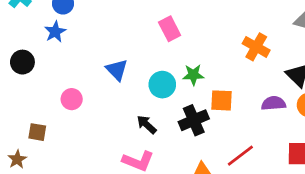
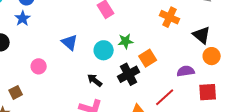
orange square: (222, 100) -> (148, 58), turned -30
purple semicircle: (274, 103) -> (186, 71), moved
brown square: (37, 132) -> (16, 92), turned -32

